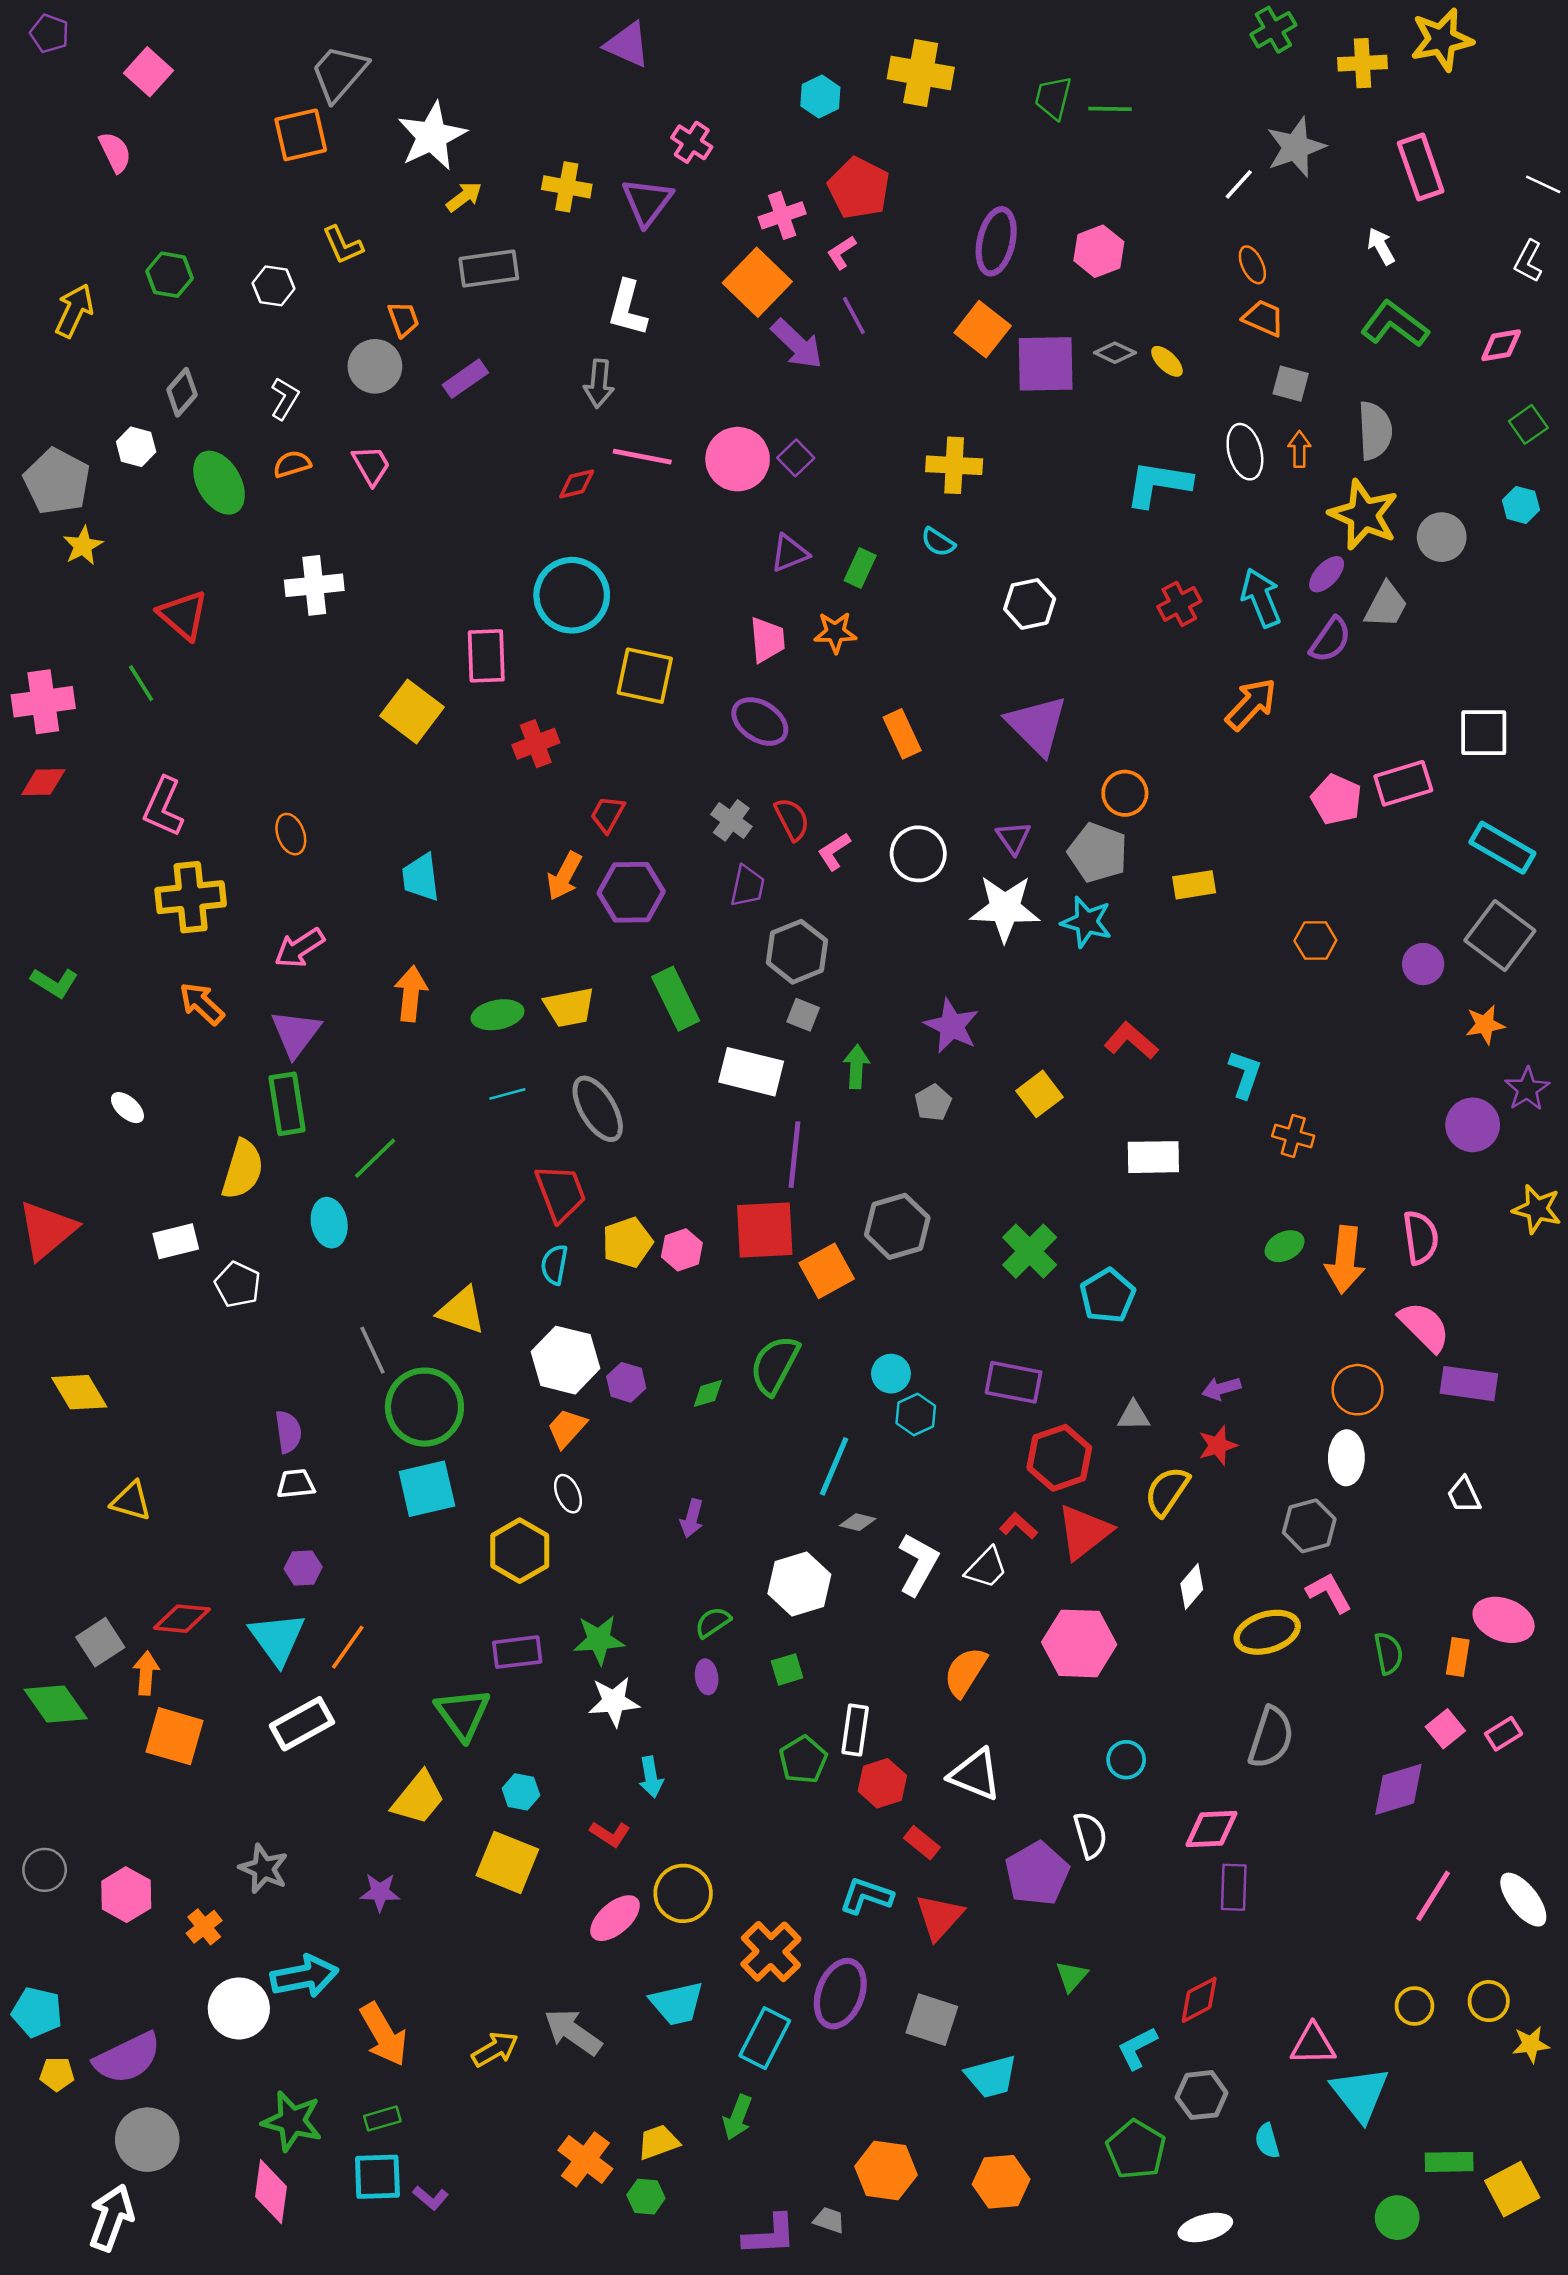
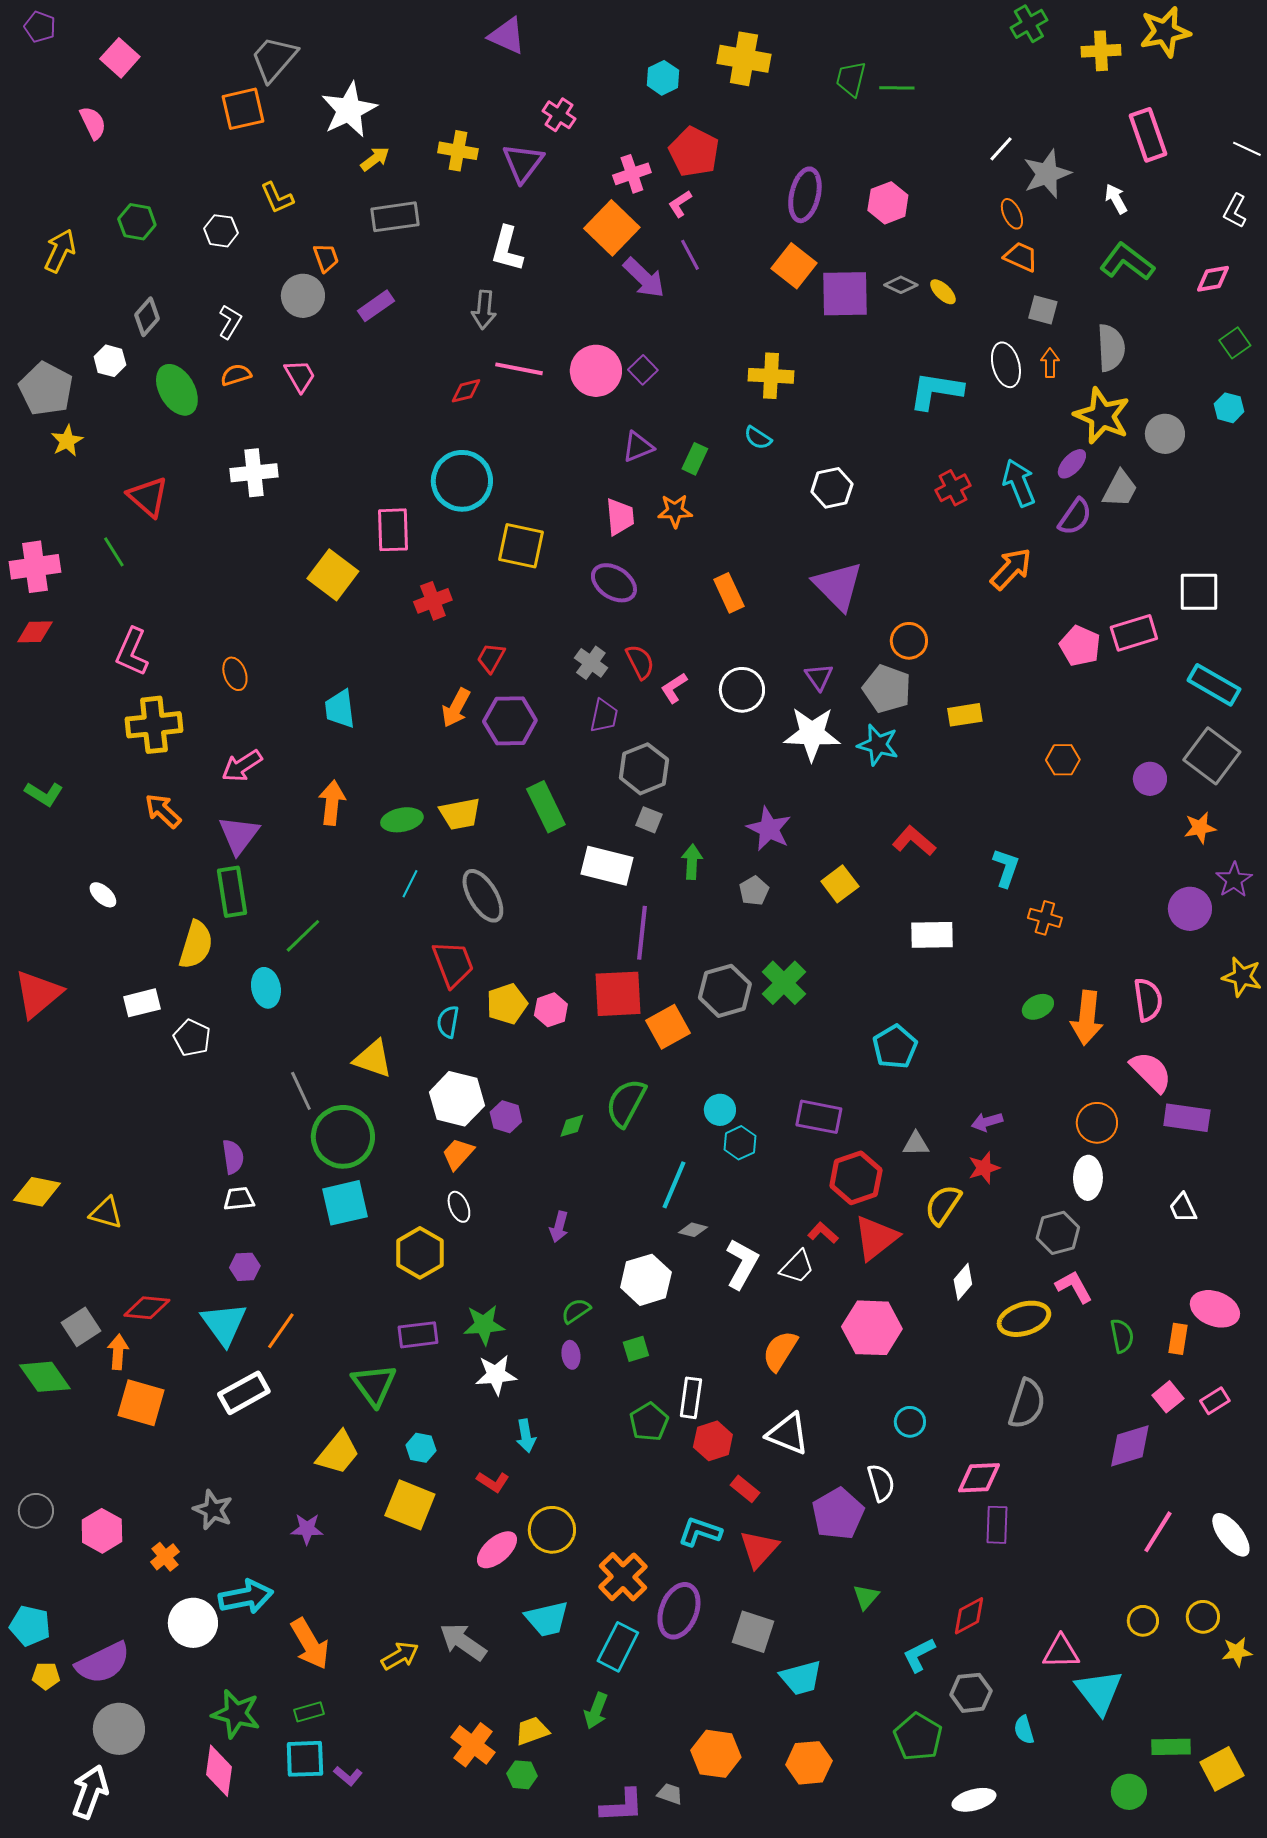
gray star: (1296, 147) -> (1047, 174), moved
cyan line: (507, 1094) -> (410, 884), turned -48
green cross: (1030, 1251) -> (784, 983), moved
yellow diamond: (79, 1392) -> (37, 1192), moved, turned -48

